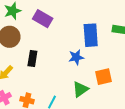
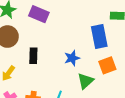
blue rectangle: (91, 35) -> (99, 37), moved
blue star: (76, 57) -> (72, 58), moved

